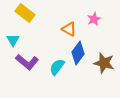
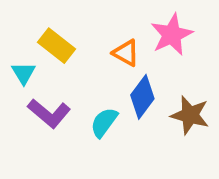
yellow rectangle: (25, 13) -> (56, 46), moved
pink star: (94, 19) -> (172, 35), size x1.6

